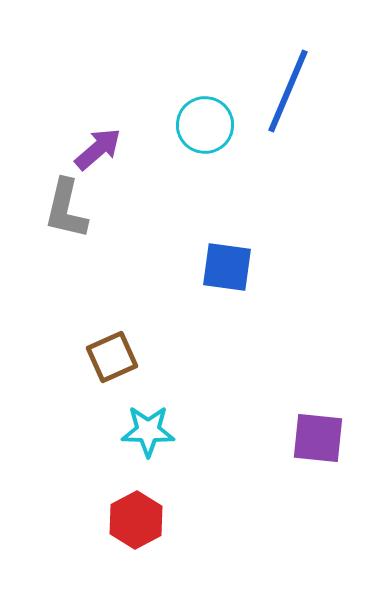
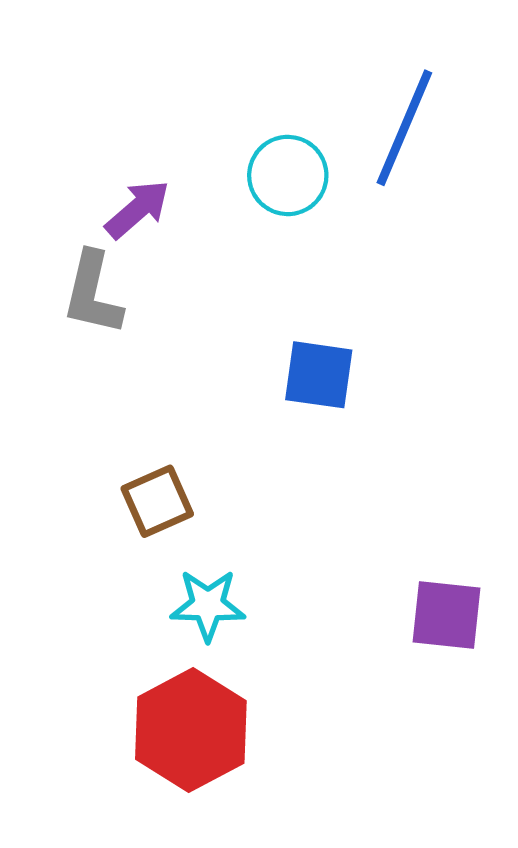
red hexagon: (136, 520) -> (191, 730), size x1.5

